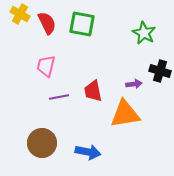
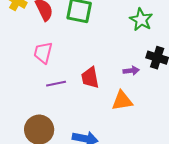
orange triangle: (125, 114) -> (122, 101), size x0.7

